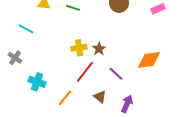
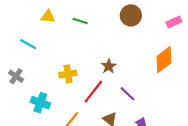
yellow cross: (79, 48) -> (68, 74), moved
orange diamond: (149, 60) -> (164, 60), moved, turned -30

